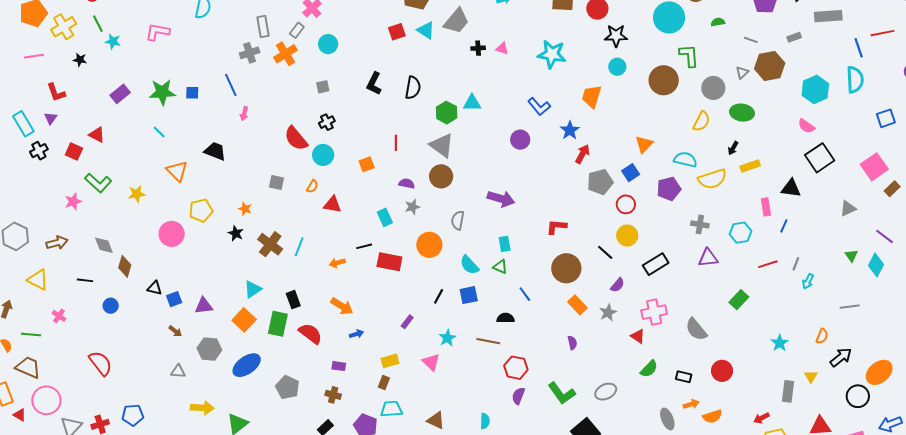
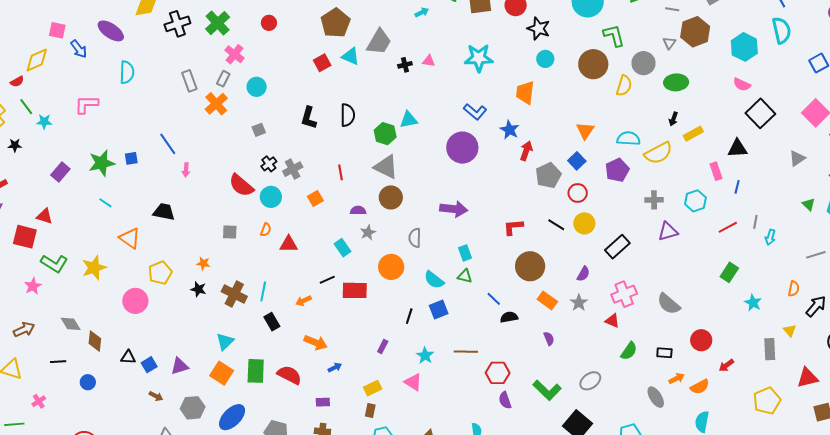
black star: (616, 36) -> (539, 29), turned 30
gray cross: (250, 53) -> (293, 169), moved
yellow semicircle: (701, 121) -> (624, 86), moved
purple circle: (520, 140) -> (462, 148), size x1.6
red square: (74, 151) -> (25, 237), size x1.4
yellow star: (137, 194) -> (94, 268), size x1.4
black line: (605, 252) -> (556, 225), moved
black rectangle: (293, 300) -> (272, 322), moved
green rectangle: (739, 300) -> (729, 272), moved
pink cross: (59, 316) -> (39, 401), turned 32
black semicircle: (506, 318) -> (509, 317), moved
purple semicircle: (518, 396) -> (505, 400), turned -30
red arrow: (762, 418) -> (726, 365), moved

